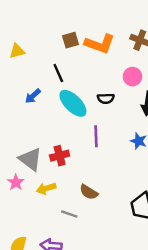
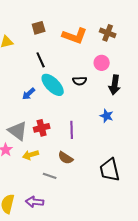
brown square: (70, 40) -> (39, 28), moved
blue arrow: (33, 96) -> (29, 94), moved
purple line: (96, 136) -> (72, 130), moved

